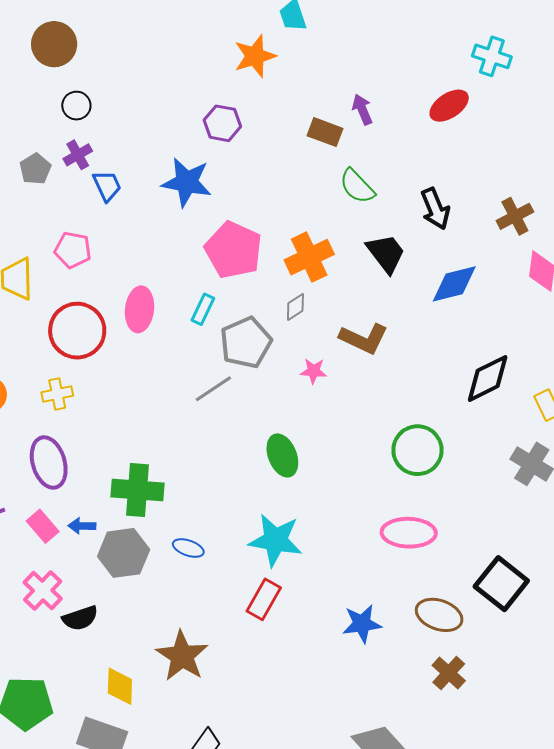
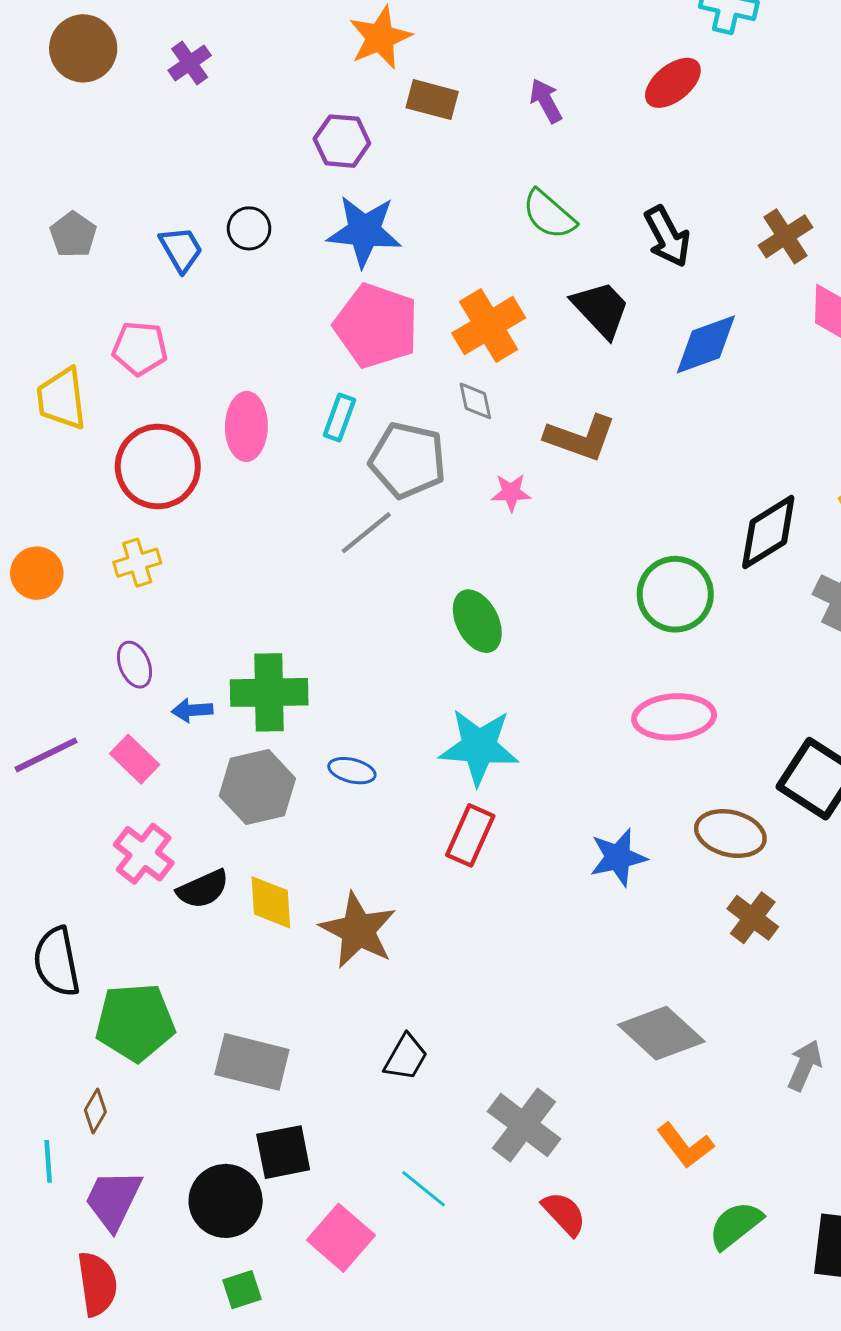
black circle: (76, 106) -> (249, 228), moved
brown rectangle: (325, 132) -> (432, 100), moved
purple cross: (78, 155) -> (190, 63), moved
blue star: (187, 182) -> (364, 231), moved
gray diamond: (295, 307) -> (475, 401), turned -64
gray pentagon: (246, 343) -> (408, 460), turned -30
black diamond: (488, 378) -> (768, 532), moved
purple ellipse: (49, 462) -> (134, 665), size x0.6
blue arrow: (82, 526) -> (192, 710), moved
yellow diamond: (120, 686) -> (271, 902), moved

